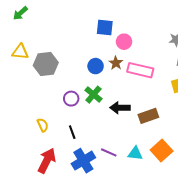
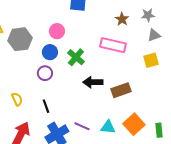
pink circle: (124, 42) -> (57, 31), moved
brown star: (116, 63) -> (122, 19), moved
blue circle: (96, 66) -> (50, 52), moved
green cross: (94, 95) -> (76, 57), moved

